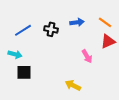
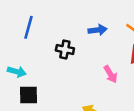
black cross: (51, 29) -> (65, 49), moved
blue line: (23, 30) -> (28, 27), moved, turned -42

